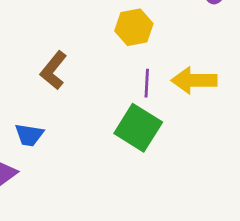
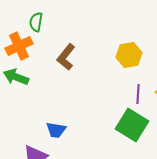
brown L-shape: (54, 70) -> (66, 57), moved

